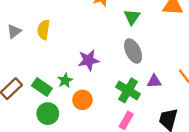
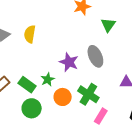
gray ellipse: (133, 51) -> (95, 56), moved
purple star: (89, 60) -> (69, 62), turned 30
green cross: (128, 90) -> (88, 94), moved

